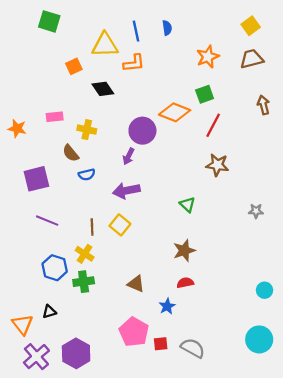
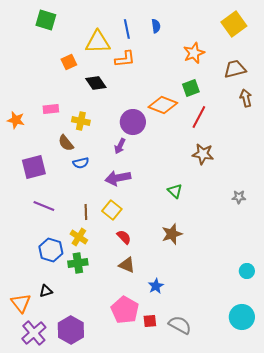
yellow square: (251, 26) -> (234, 24), size x1.4
brown trapezoid: (252, 59) -> (235, 69), moved
red semicircle: (185, 283) -> (124, 237), moved, turned 56

